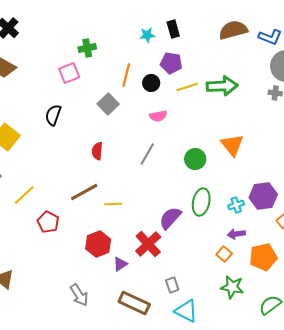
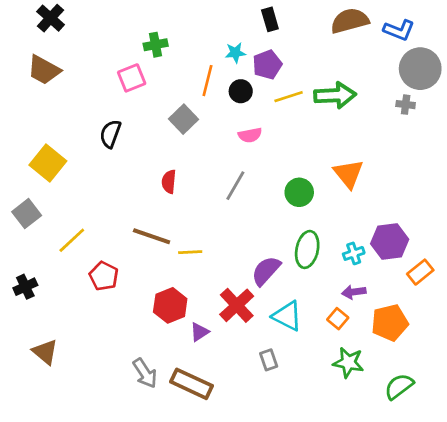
cyan star: (147, 35) -> (235, 53), moved
purple pentagon: (171, 63) -> (267, 65), turned -30
brown line: (84, 192) -> (152, 236), turned 48
brown rectangle: (134, 303) -> (191, 384), moved
cyan triangle: (186, 311) -> (287, 316), moved

